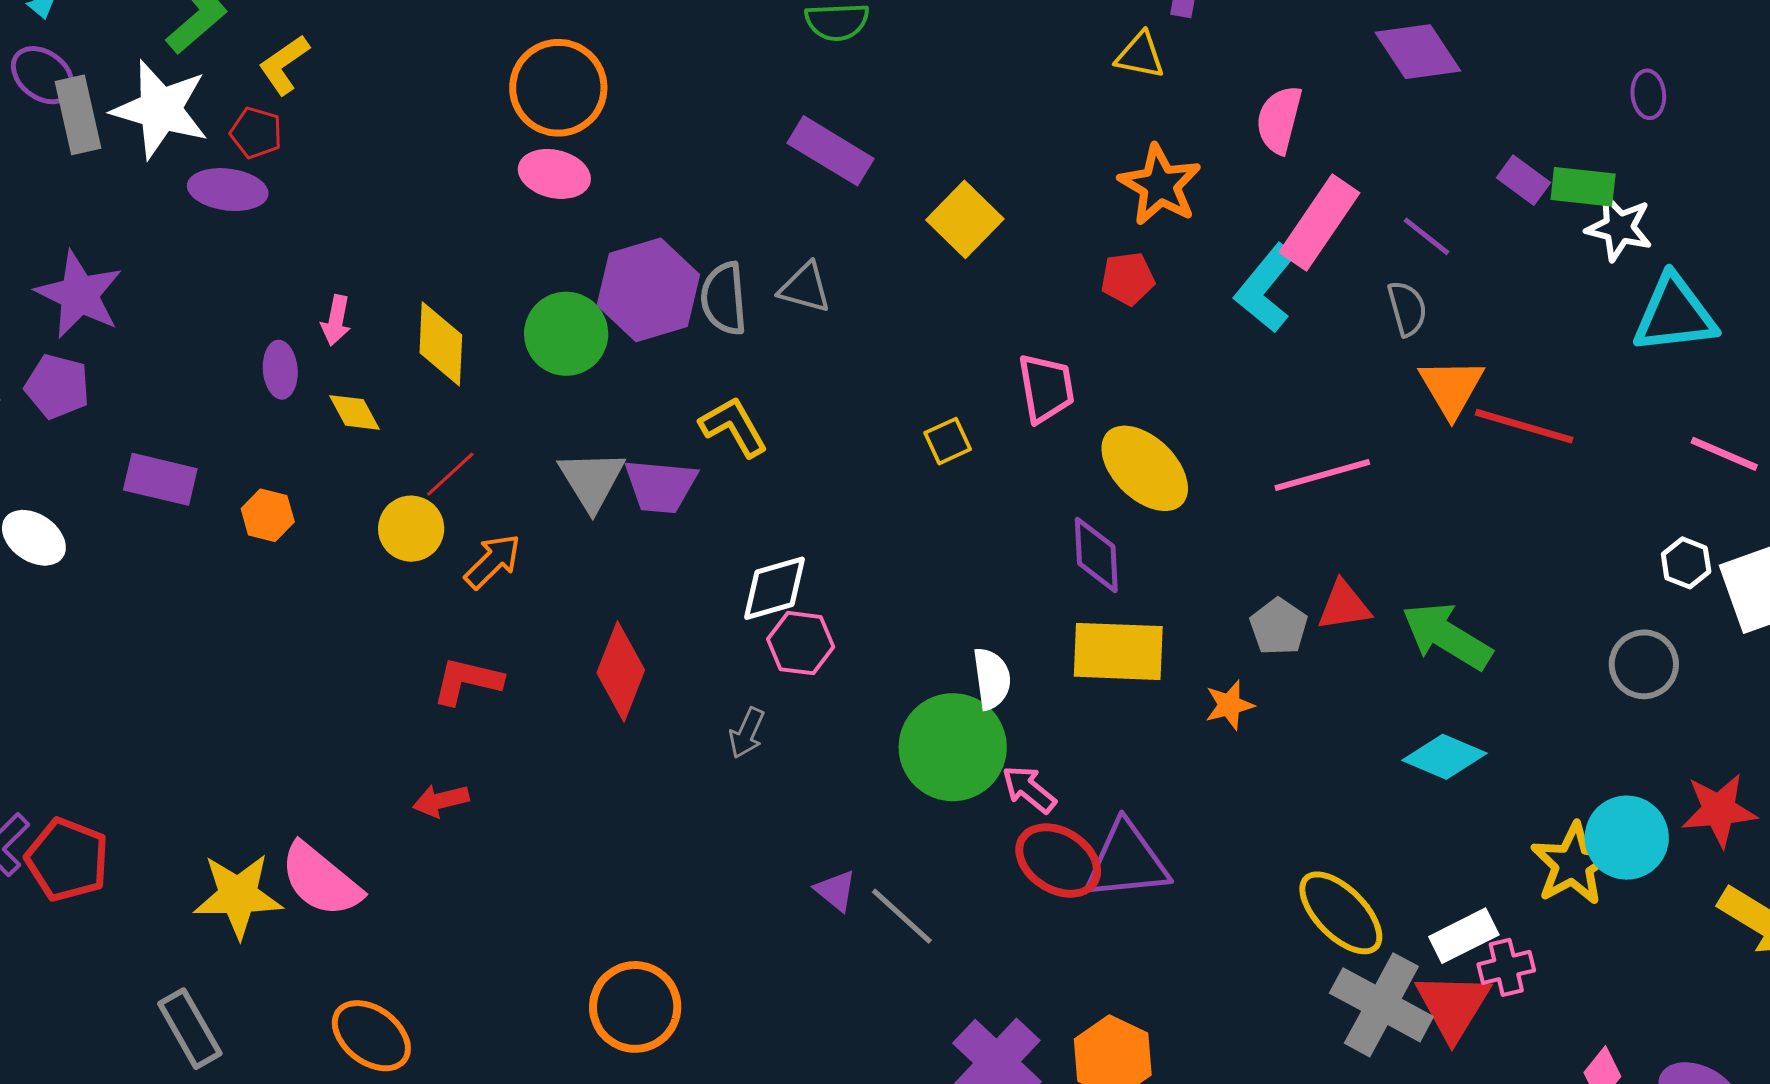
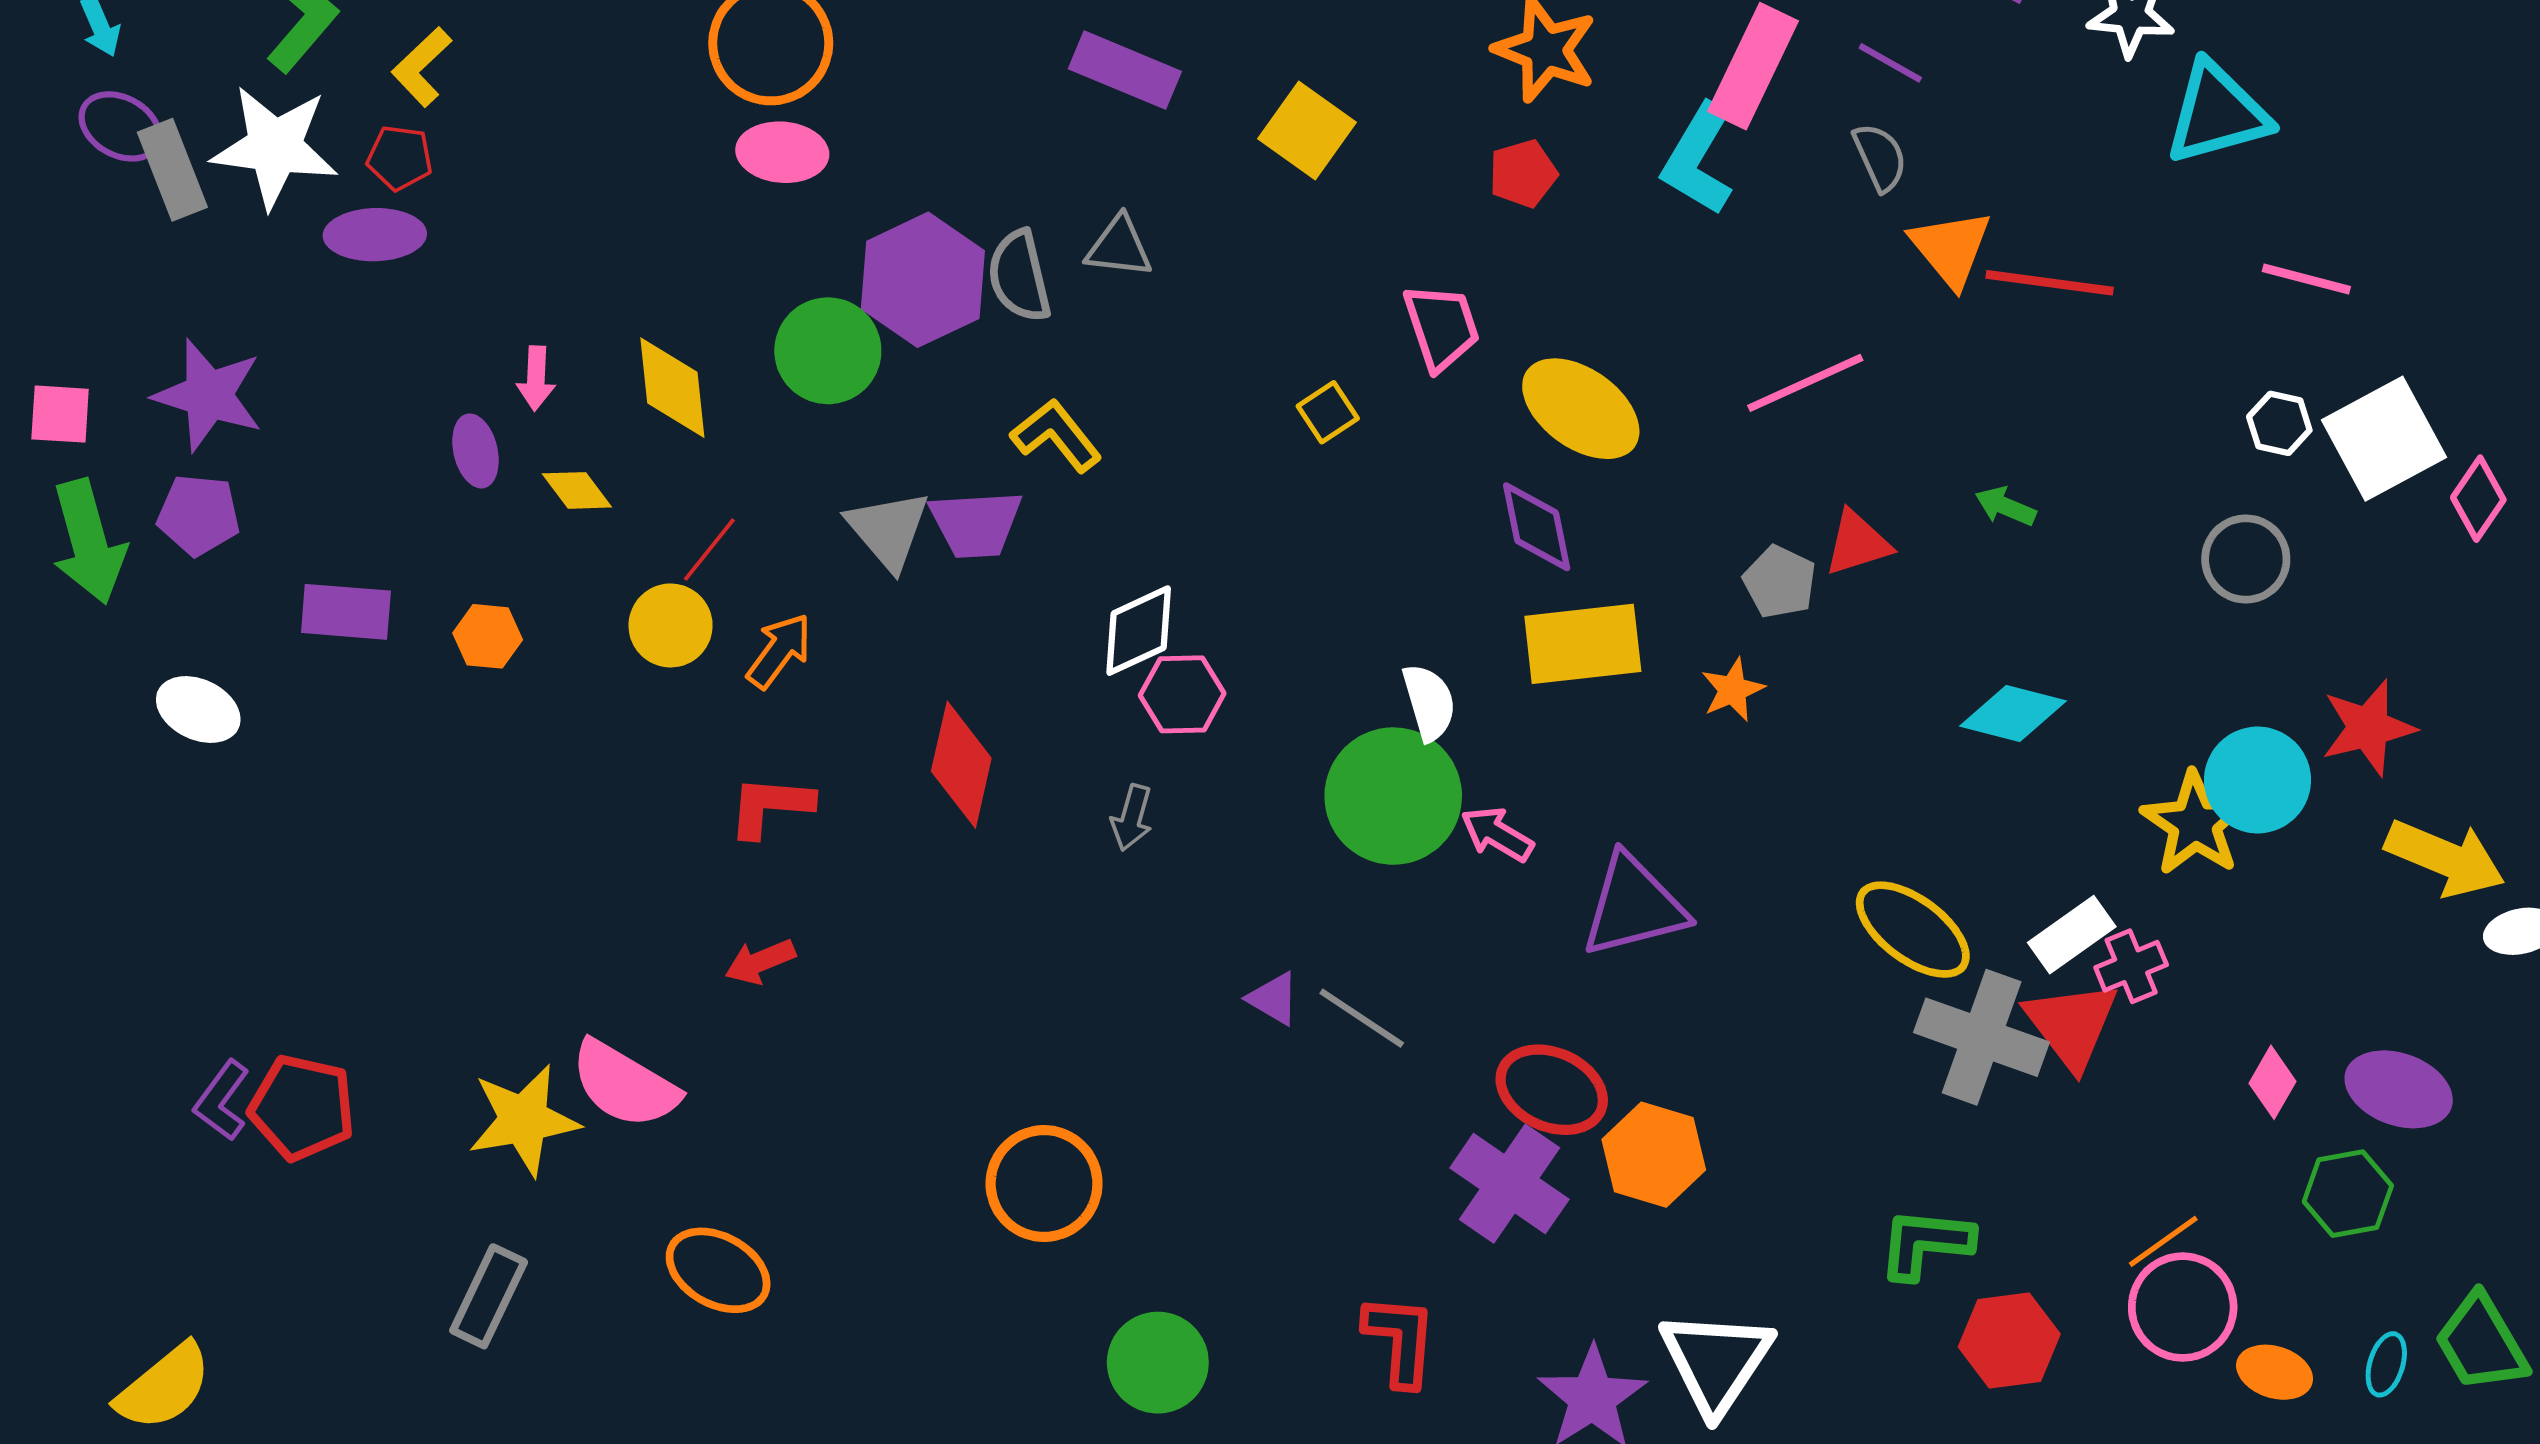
green arrow: (1447, 636) -> (2005, 506), moved, size x0.5
red ellipse: (1058, 861) -> (1552, 1090), moved
gray rectangle: (190, 1029) -> (489, 1296), turned 64

